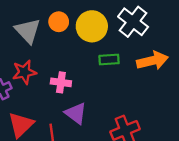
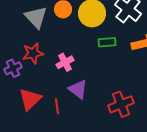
pink cross: (61, 82) -> (65, 62), turned -36

